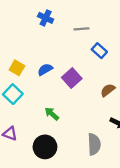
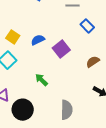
gray semicircle: (94, 144) -> (67, 110), moved
black circle: (45, 147) -> (23, 110), moved

